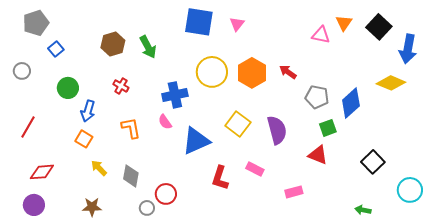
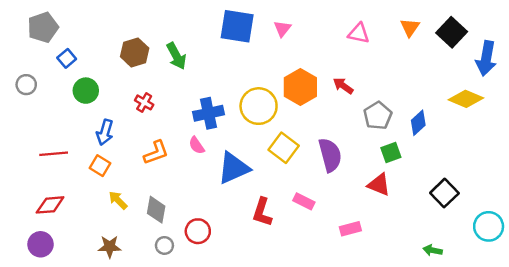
pink triangle: (321, 35) -> (359, 33), moved
yellow circle: (212, 72) -> (259, 106), moved
green circle: (68, 88) -> (86, 91), moved
gray pentagon: (317, 97) -> (378, 116), turned 30
blue diamond: (351, 103) -> (418, 123), size x0.7
red line: (28, 127) -> (54, 154), moved, turned 55
orange L-shape: (131, 128) -> (156, 153), turned 80
gray circle: (147, 208) -> (164, 245), moved

